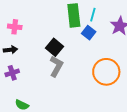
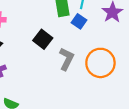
gray L-shape: (56, 66) -> (66, 59), moved

